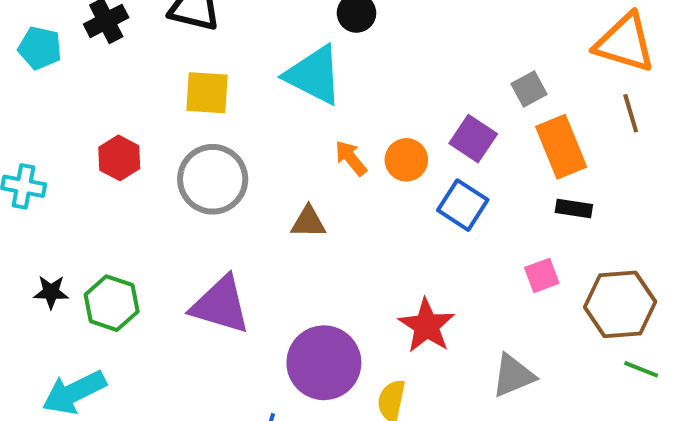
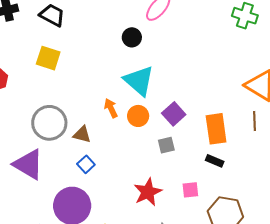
cyan triangle: (314, 75) -> (139, 81), moved
gray square: (529, 89) -> (166, 145), moved
gray circle: (213, 179) -> (49, 123), moved
blue square: (463, 205) -> (86, 164), moved, size x0.7
red star: (427, 326) -> (148, 192), moved

